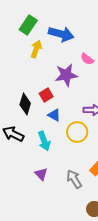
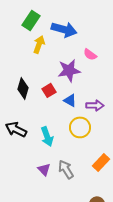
black diamond: (25, 104) -> (23, 88), moved
blue triangle: (54, 115) -> (70, 100), moved
gray arrow: (74, 179) -> (66, 169), moved

